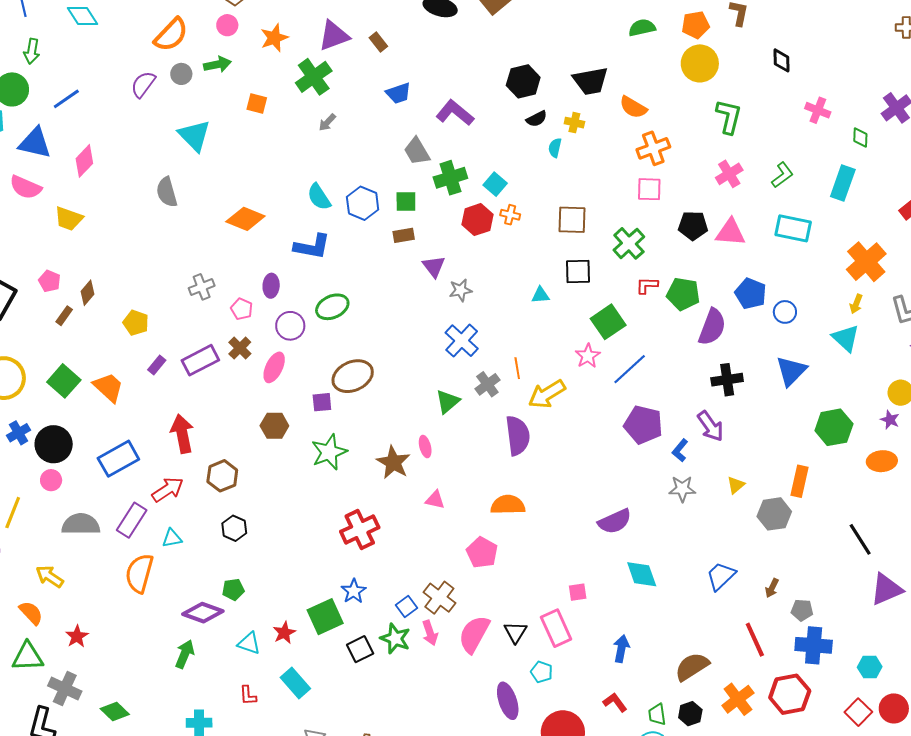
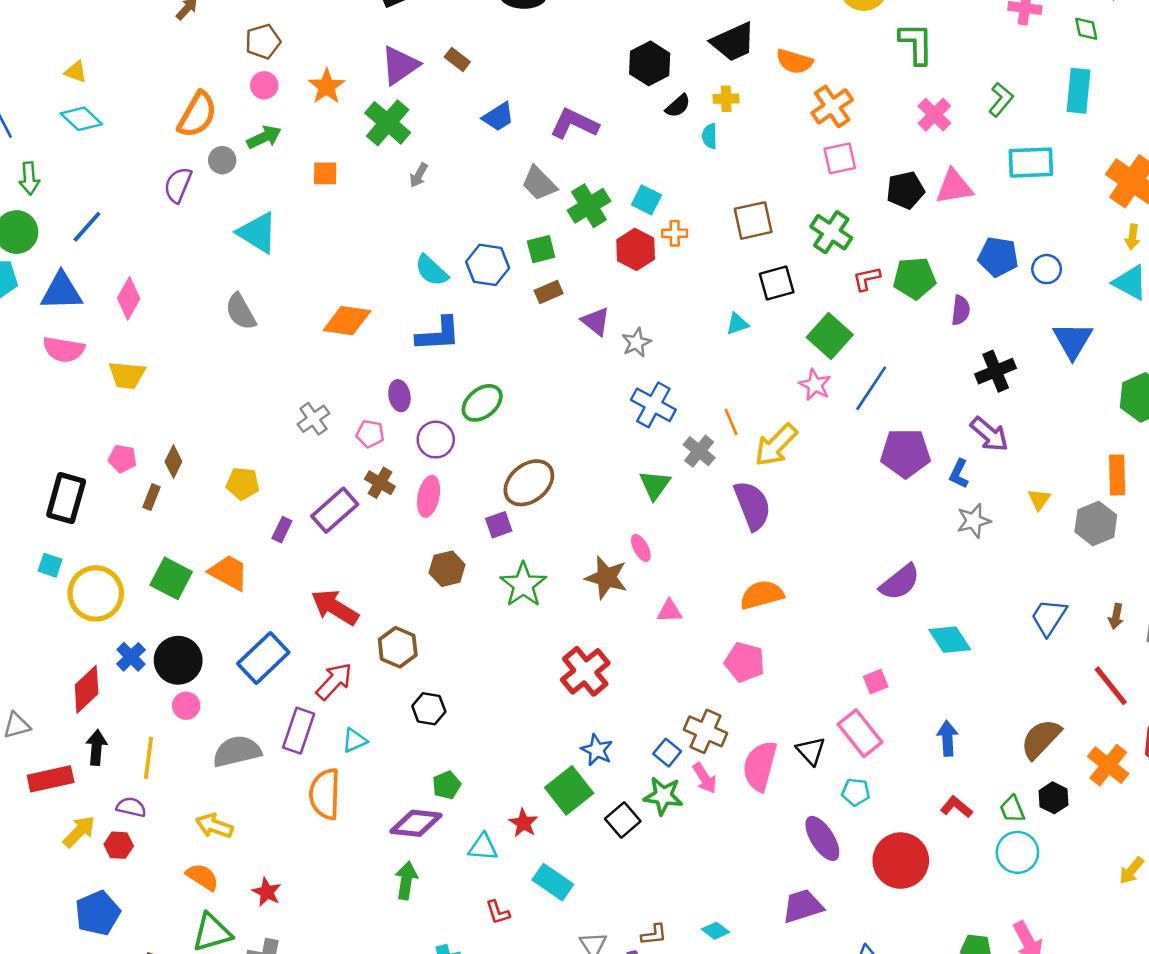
purple semicircle: (712, 327) -> (961, 310), size x0.6
red arrow: (182, 434) -> (335, 607), turned -33

